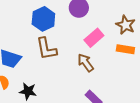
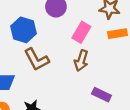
brown arrow: (86, 63) -> (81, 61), turned -108

